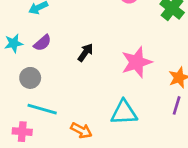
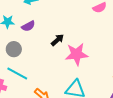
pink star: (137, 62) -> (77, 54), moved

